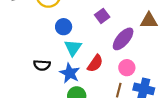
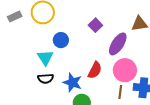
cyan triangle: (73, 48) -> (45, 58), moved
pink circle: (127, 68) -> (125, 70), size x1.5

